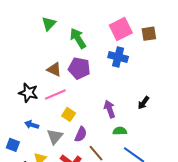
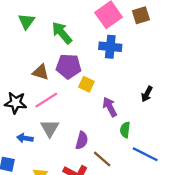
yellow square: (69, 114) -> (86, 84), moved
green semicircle: (120, 131) -> (125, 130), turned -72
gray triangle: (55, 137) -> (50, 128), moved

